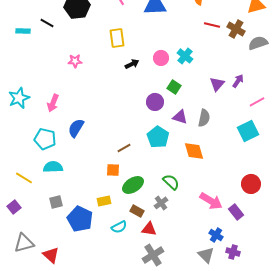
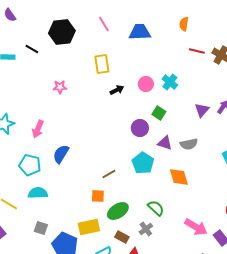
gray semicircle: (204, 118) -> (189, 144), turned 66
yellow rectangle: (104, 201) -> (89, 227), size x1.5
gray square: (56, 202) -> (41, 228), turned 32

